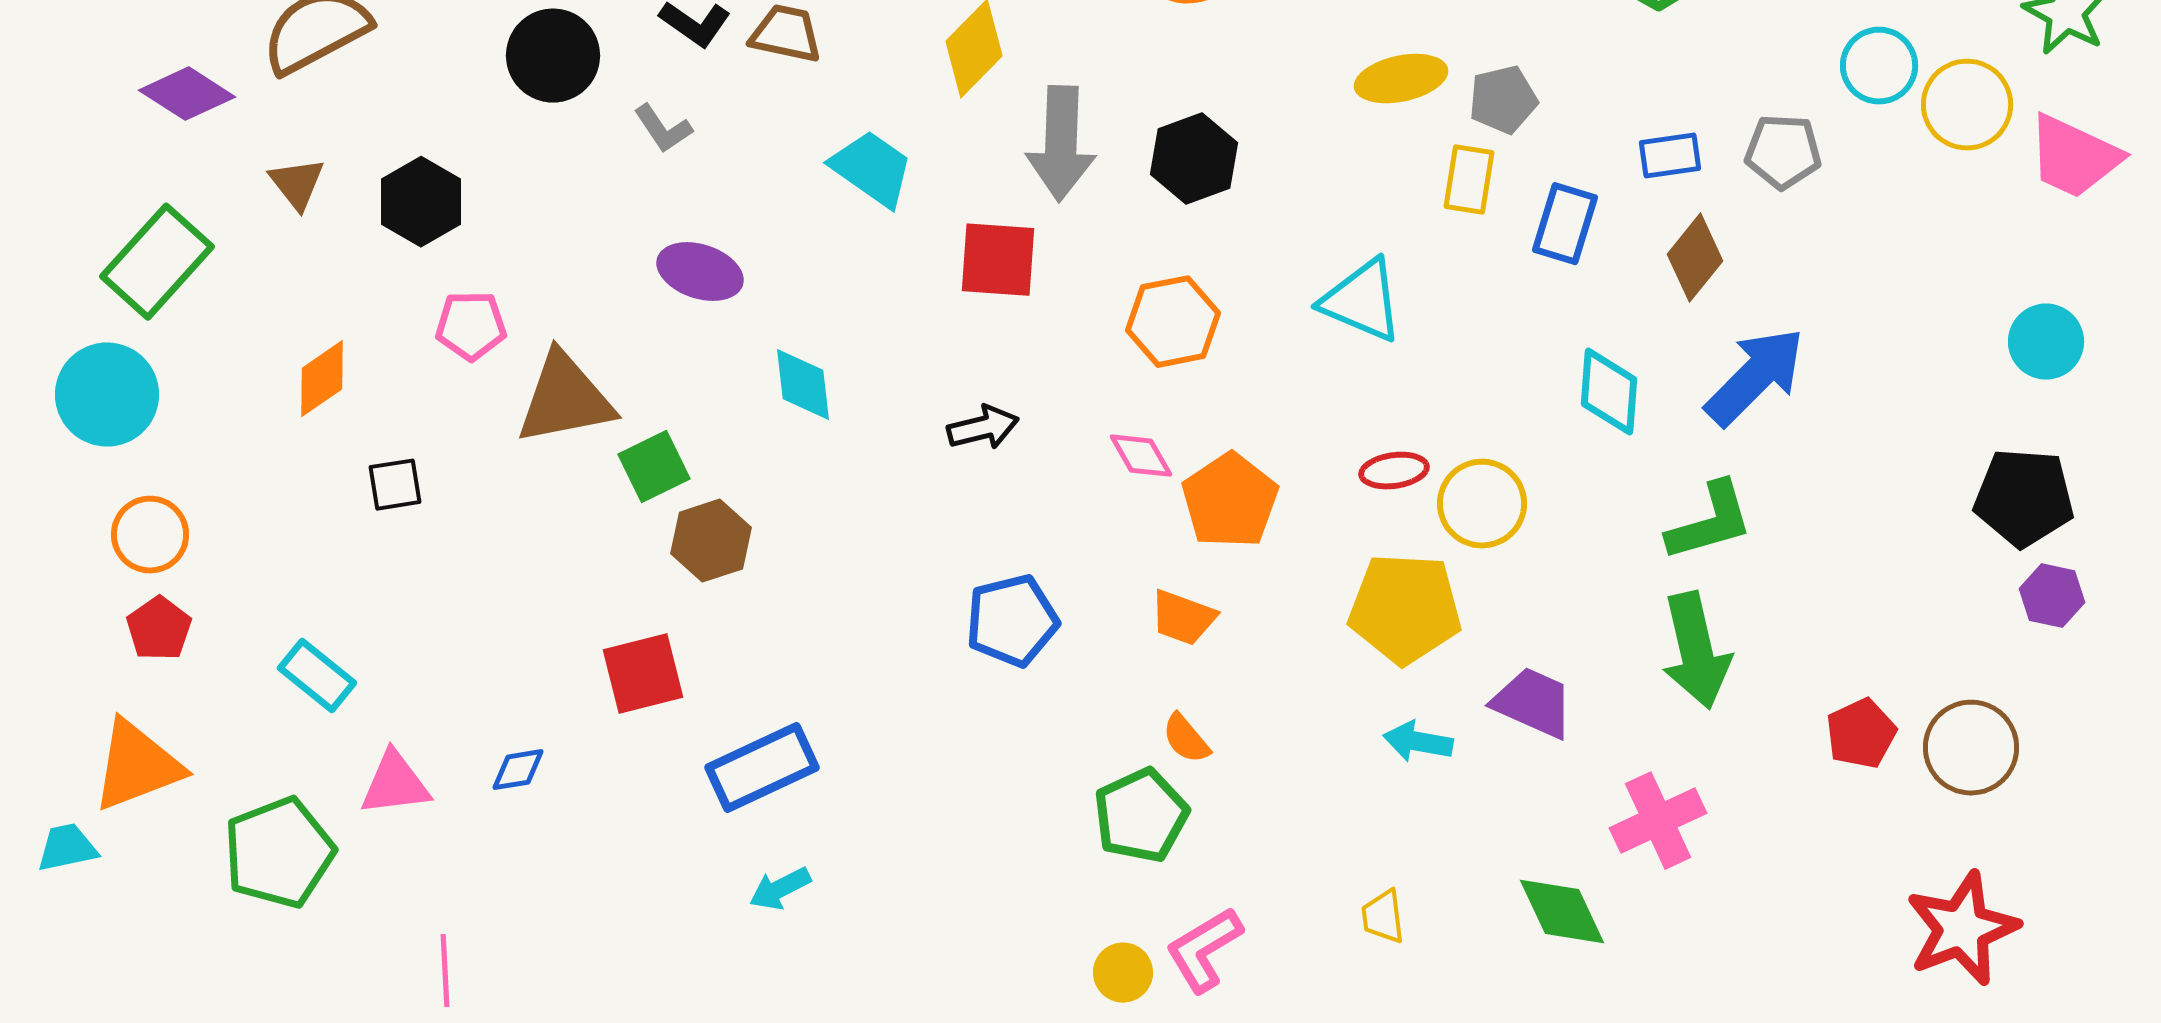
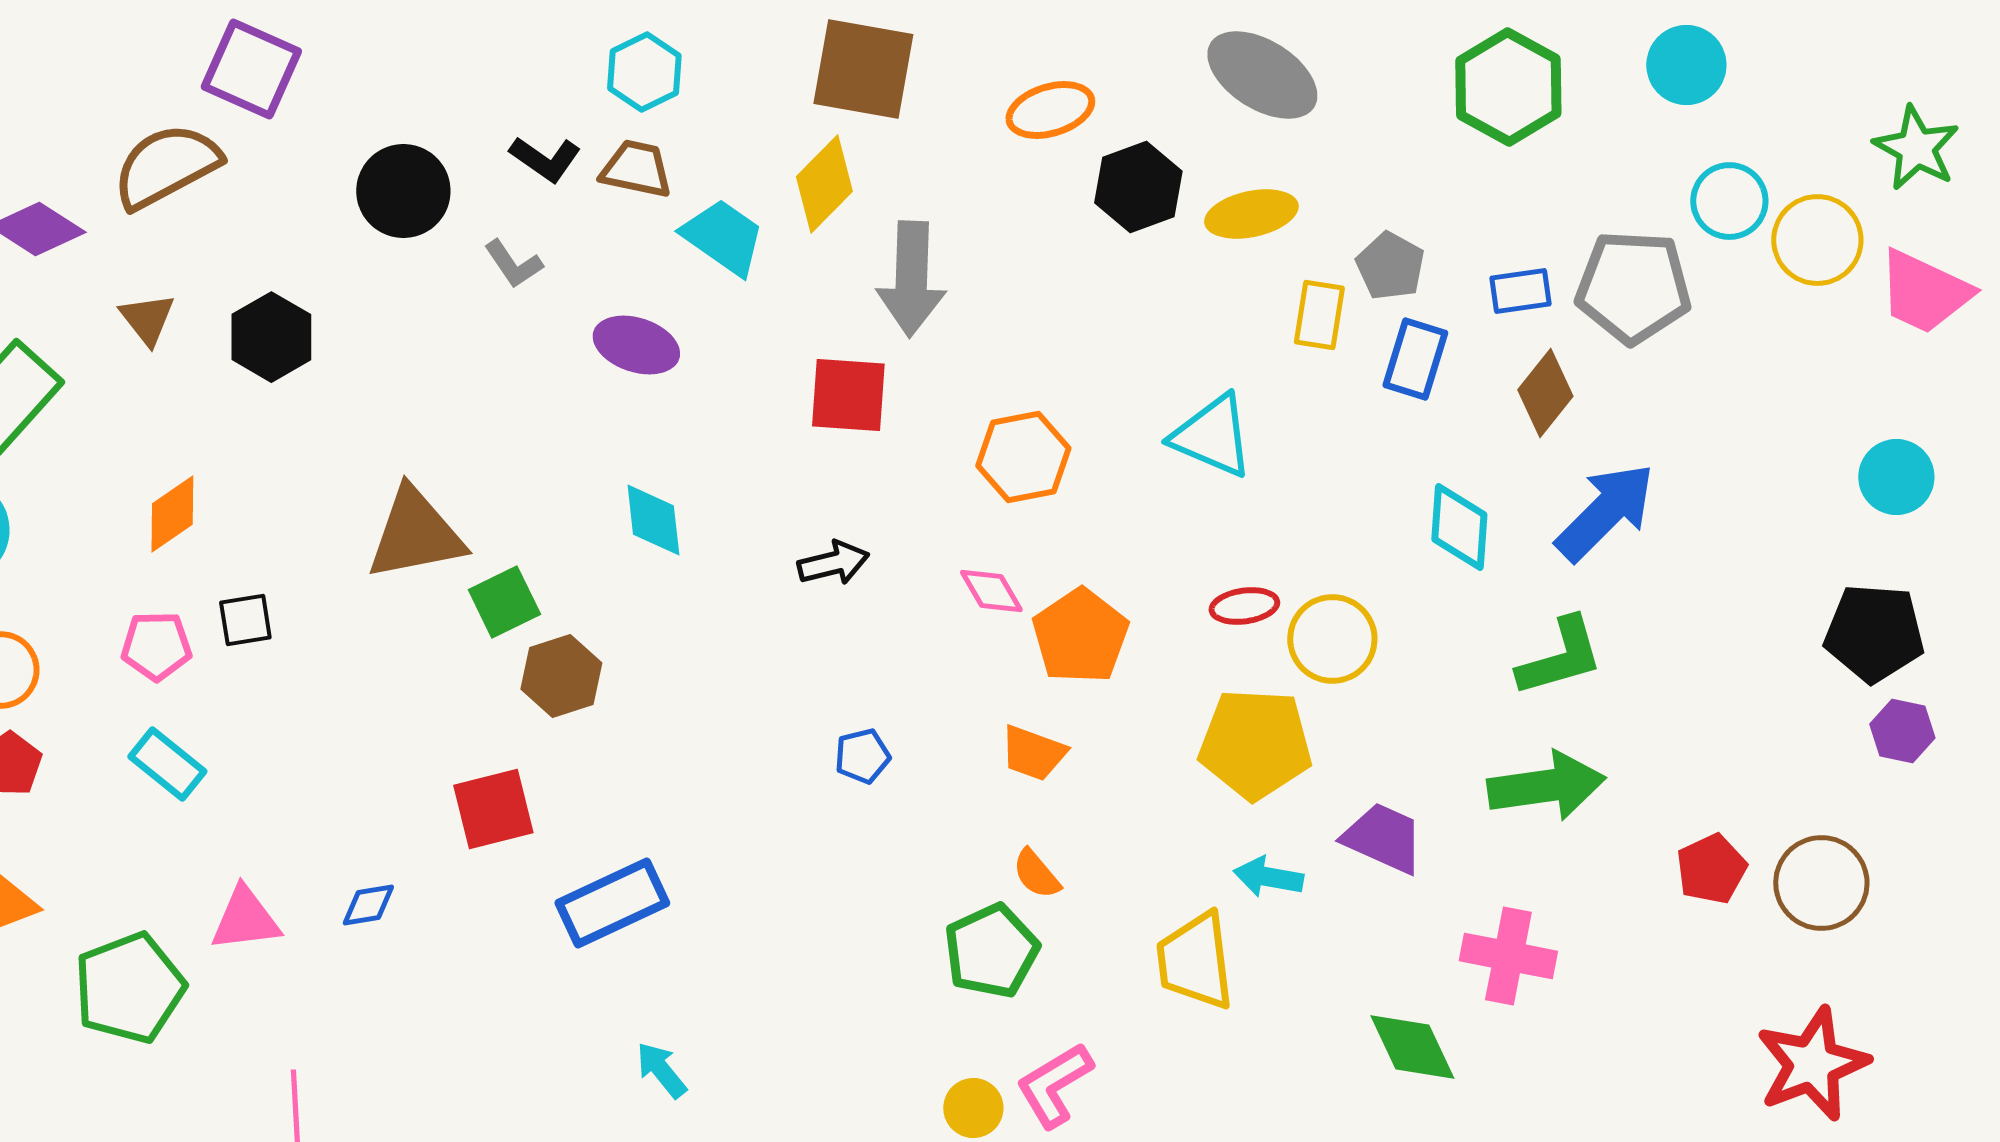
gray pentagon: (1503, 100) -> (1390, 266), moved, turned -30
gray pentagon: (1783, 152) -> (1633, 287), size x1.5
black hexagon: (1194, 159) -> (1138, 187), moved
cyan trapezoid: (872, 169) -> (723, 237), moved
purple ellipse: (700, 272) -> (636, 345), moved
pink pentagon: (471, 326) -> (156, 646), moved
blue pentagon: (1012, 621) -> (862, 756), size x0.6
green arrow: (1696, 651) -> (1546, 786), turned -85
cyan rectangle: (317, 676) -> (167, 764), moved
pink cross: (1658, 821) -> (1508, 956), turned 36
cyan arrow: (780, 889) -> (661, 1070), moved, turned 78
yellow trapezoid: (1383, 917) -> (1195, 961), moved, size x1.8

